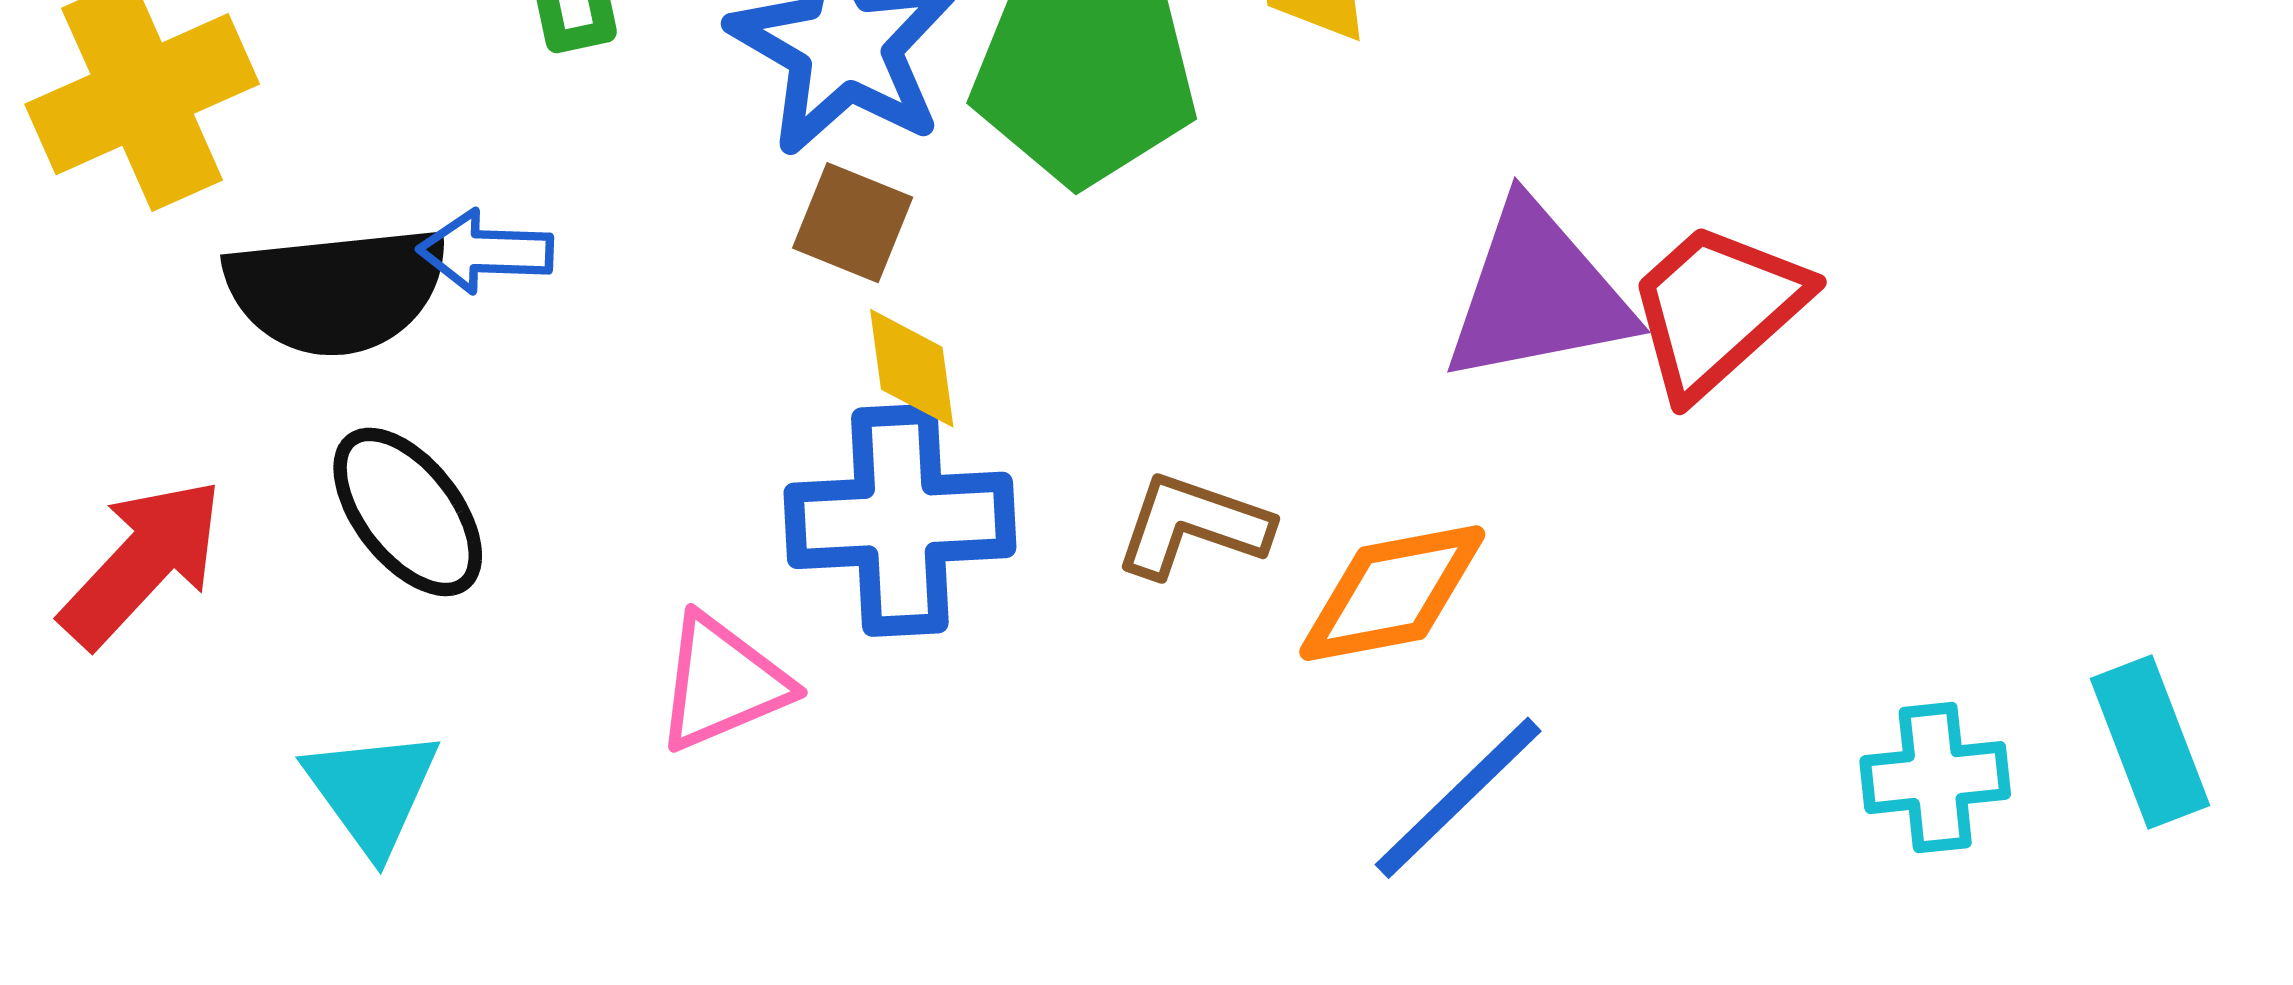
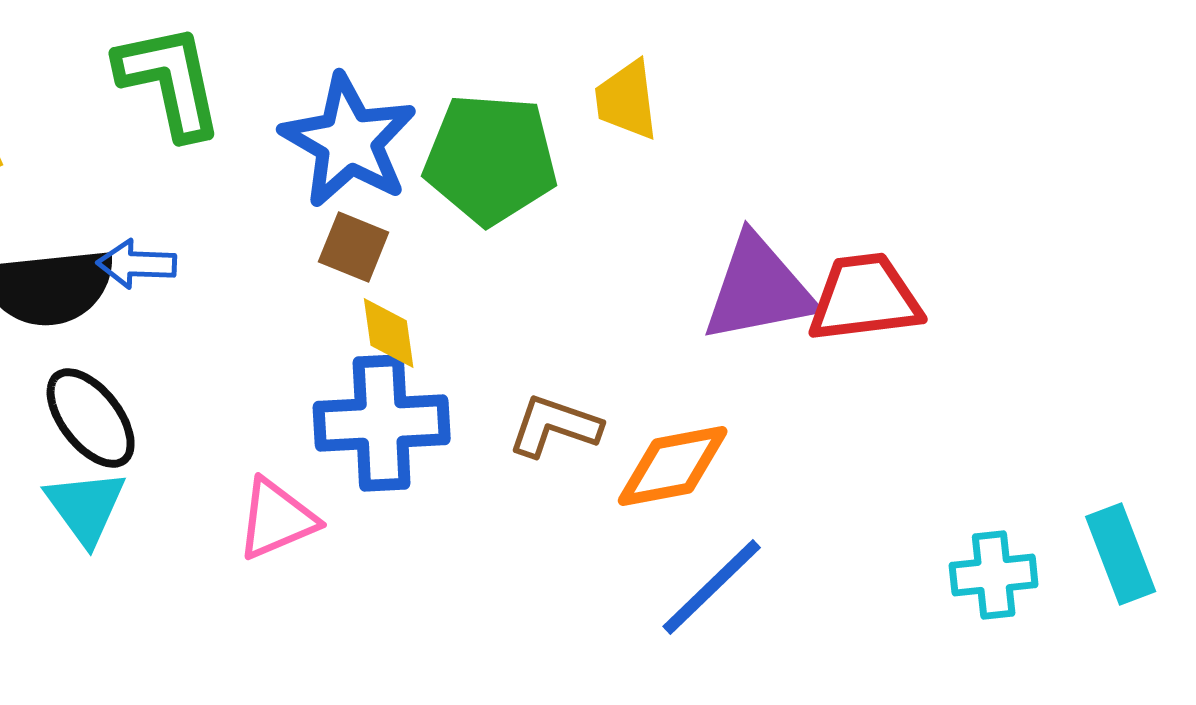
red trapezoid: (1717, 309) -> (865, 298), turned 35
cyan triangle: (372, 791) -> (86, 507), moved

